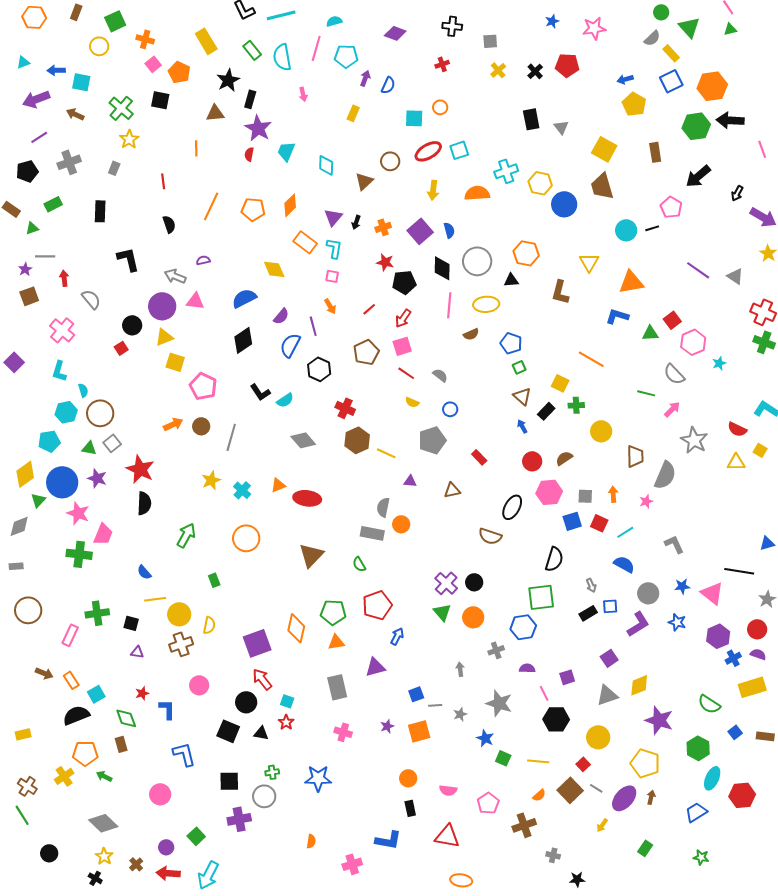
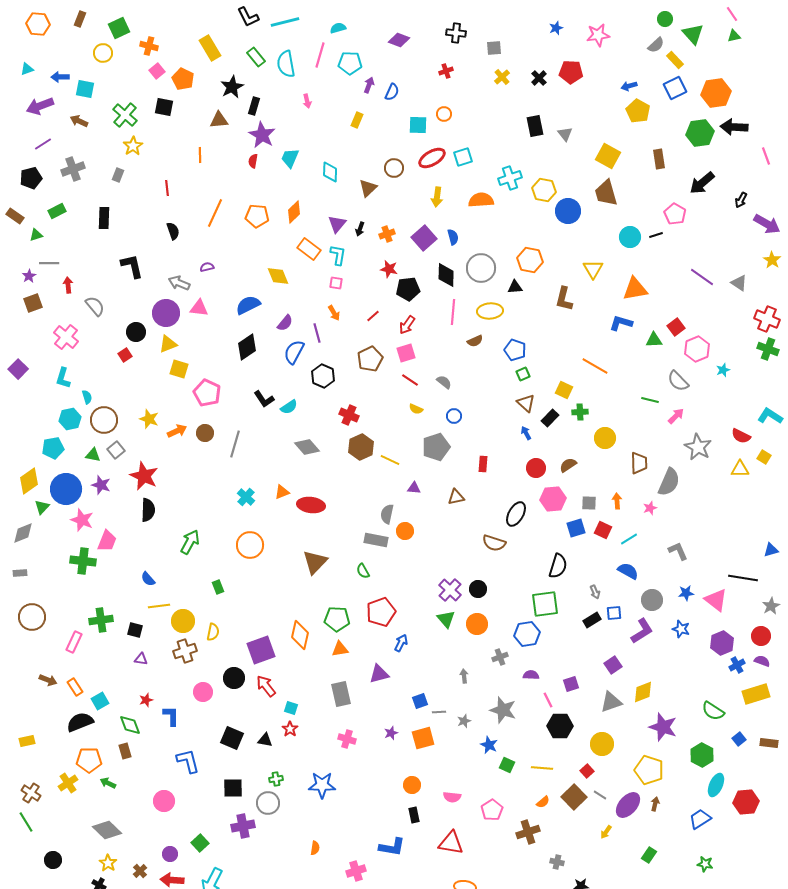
red rectangle: (479, 457) -> (483, 464), turned 49
yellow star: (211, 480) -> (149, 419), moved, turned -30
black circle: (246, 702) -> (234, 678), moved

